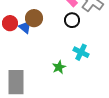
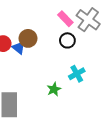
cyan cross: (81, 52) -> (77, 74), turned 35

